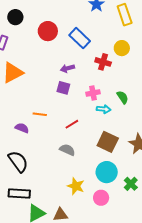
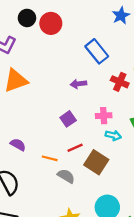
red circle: (48, 31) -> (51, 23), moved
purple square: (63, 88) -> (68, 119), moved, turned 32
orange line: (40, 114) -> (50, 158), moved
brown square: (108, 142) -> (96, 162), moved

